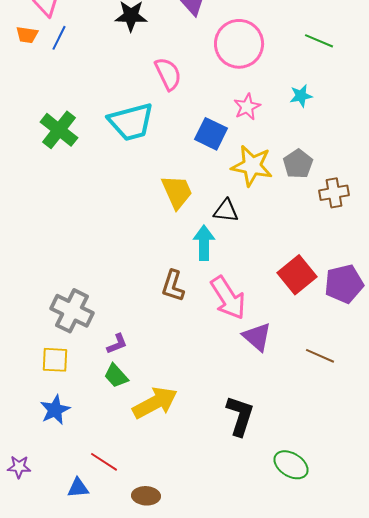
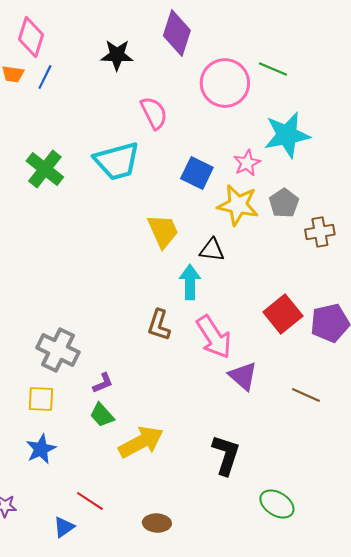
green line: (319, 41) -> (273, 69), moved
cyan star: (301, 96) -> (287, 135), size x2.0
pink star: (247, 107) -> (247, 163), moved
blue triangle: (78, 488) -> (64, 527), turned -30
brown ellipse: (146, 496) -> (157, 523), moved

